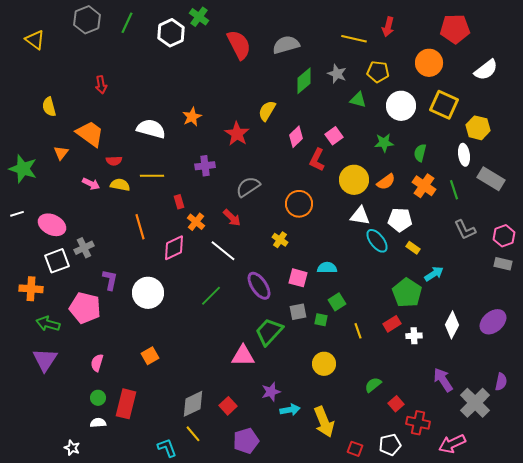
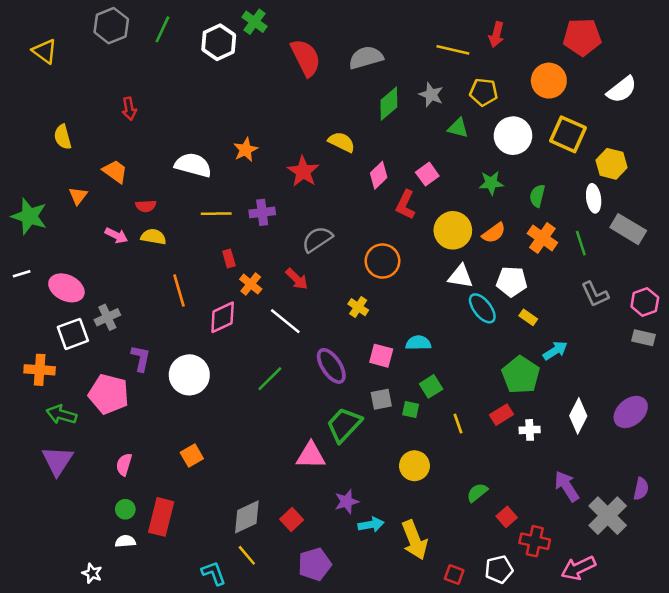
yellow semicircle: (267, 111) -> (342, 142), turned 85
orange trapezoid: (90, 134) -> (115, 171), size x0.7
yellow line: (152, 176) -> (216, 214), moved

